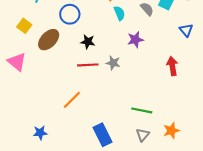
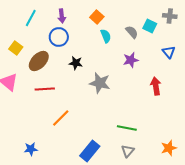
purple star: (135, 40) -> (131, 60), moved
gray star: (113, 63) -> (100, 83), size x1.5
red line: (88, 65) -> (45, 89), moved
orange star: (171, 131) -> (169, 148), moved
blue rectangle: (103, 135) -> (90, 151), turned 65

